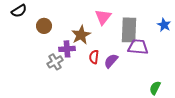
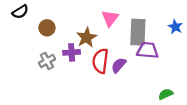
red semicircle: (94, 57) -> (100, 61), size x1.6
gray cross: (55, 62) -> (47, 61), moved
green semicircle: (155, 88) -> (166, 94), turned 40

